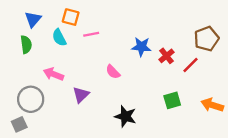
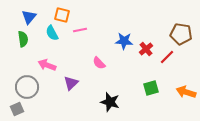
brown pentagon: (206, 39) -> (181, 34), turned 30

